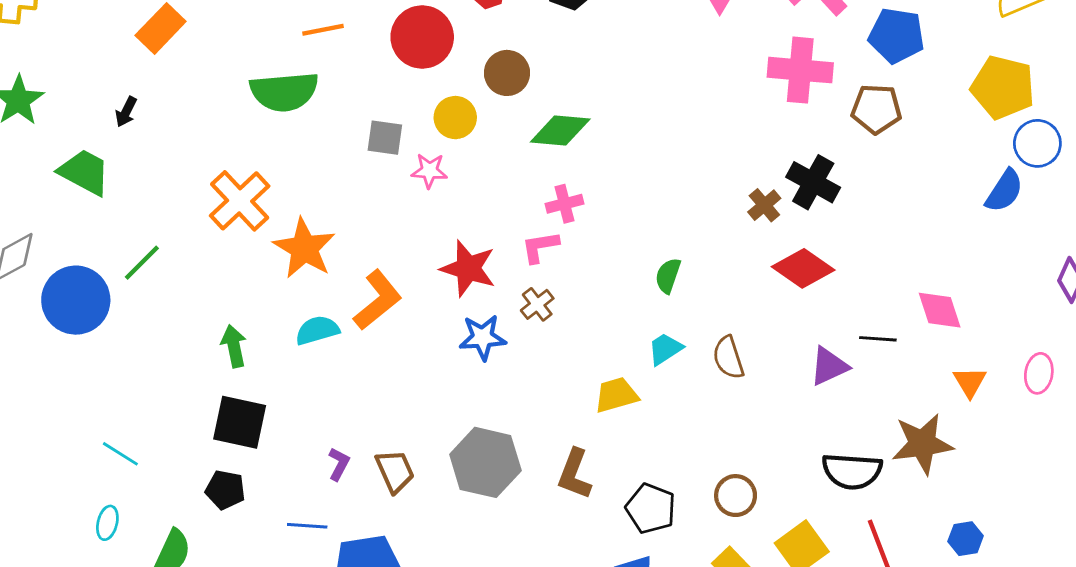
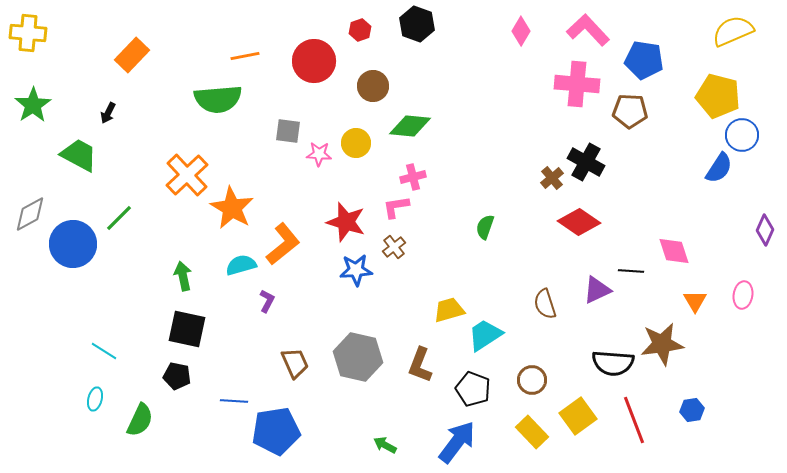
yellow circle: (455, 118) -> (356, 143), moved
cyan trapezoid: (665, 349) -> (485, 335), moved, size x1.4
brown semicircle: (728, 358) -> (545, 304), moved
purple L-shape: (339, 464) -> (267, 301), moved

